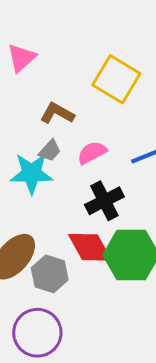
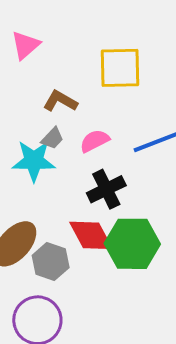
yellow square: (116, 79) -> (120, 68), turned -33

